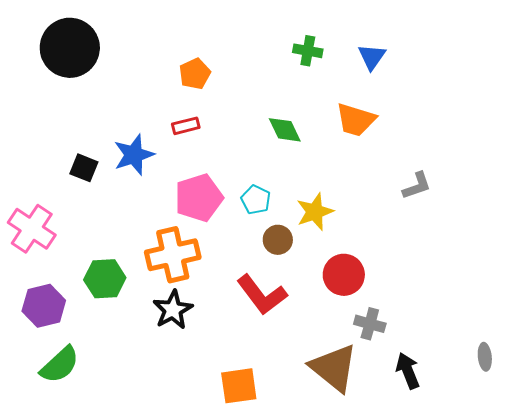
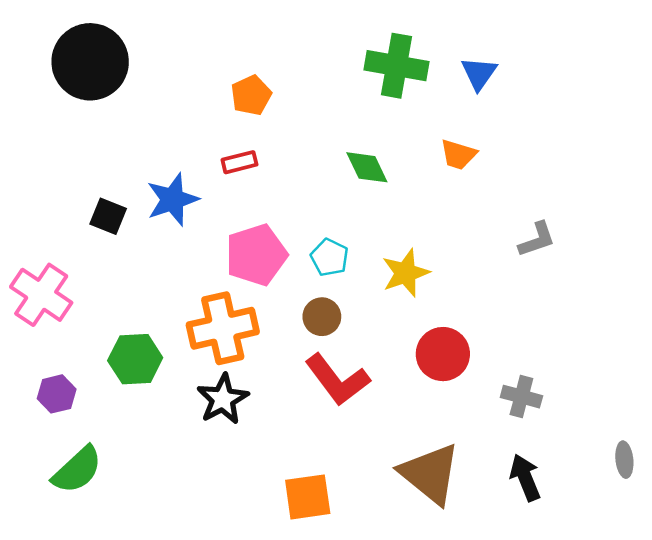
green cross: (308, 51) -> (397, 66), size x1.6
orange trapezoid: (356, 120) -> (458, 154), size x0.7
brown circle: (278, 240) -> (322, 317), moved
purple hexagon: (44, 306) -> (57, 394), size x0.7
gray cross: (370, 324) -> (521, 397), moved

